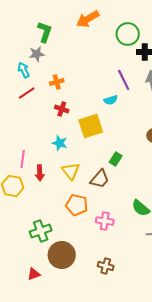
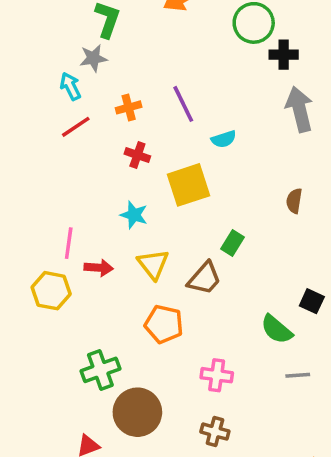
purple line: (124, 80) -> (183, 104), moved
red arrow: (40, 173) -> (99, 268), turned -84
pink cross: (105, 221) -> (217, 375), moved

